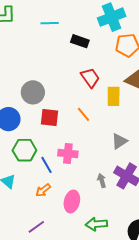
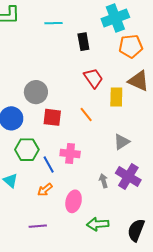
black rectangle: (80, 41) -> (83, 42), turned 60
purple line: (36, 227) -> (38, 226), turned 30

